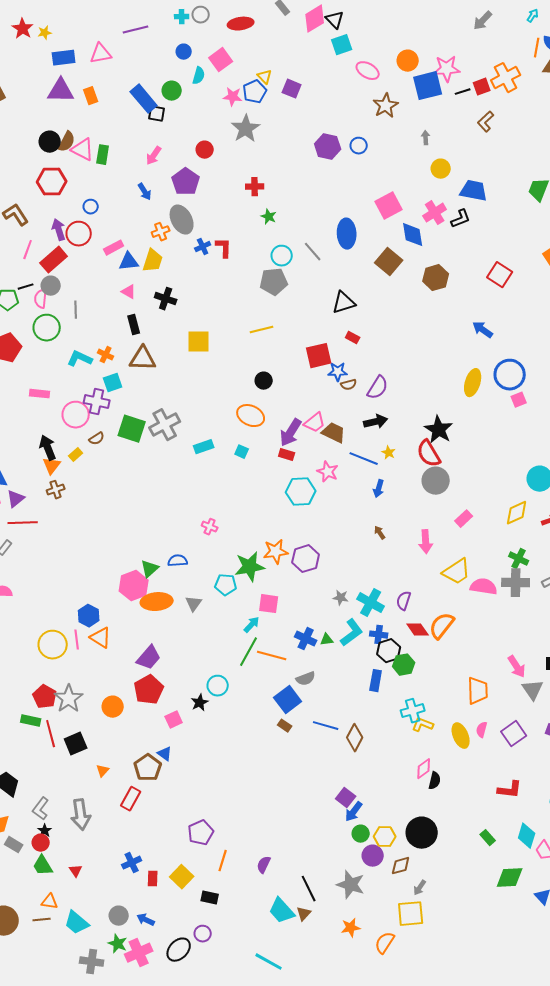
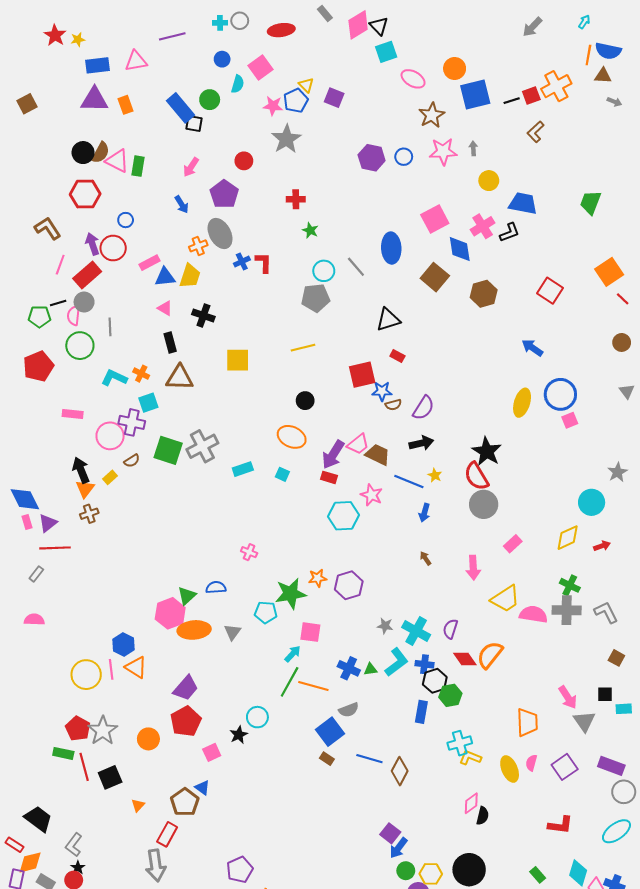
pink star: (447, 69) -> (443, 152), moved
orange star: (276, 552) -> (318, 578), size x0.7
gray arrow: (81, 815) -> (156, 866), moved

